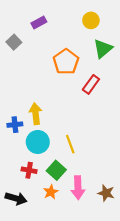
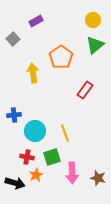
yellow circle: (91, 20) -> (93, 20), moved
red rectangle: (91, 84) -> (85, 90), moved
yellow arrow: (36, 114) -> (33, 73), moved
green square: (56, 170) -> (52, 157), turned 30
orange star: (51, 192) -> (36, 175), moved

